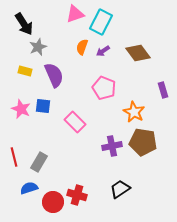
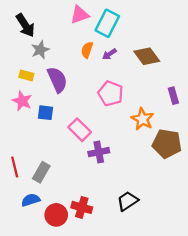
pink star: (21, 109) -> (22, 101), moved
brown pentagon: (143, 142) -> (167, 144), moved
purple cross: (112, 146) -> (99, 152), moved

